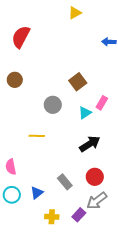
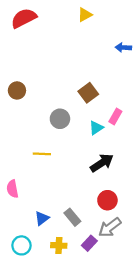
red semicircle: (21, 37) -> (24, 18), moved, turned 35
gray rectangle: (65, 182) -> (72, 217), moved
cyan circle: (12, 195) -> (21, 245), moved

